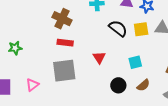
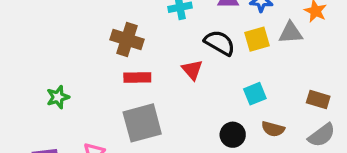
red triangle: (99, 57) -> (192, 70), moved
brown semicircle: (143, 85) -> (273, 129), turned 64

